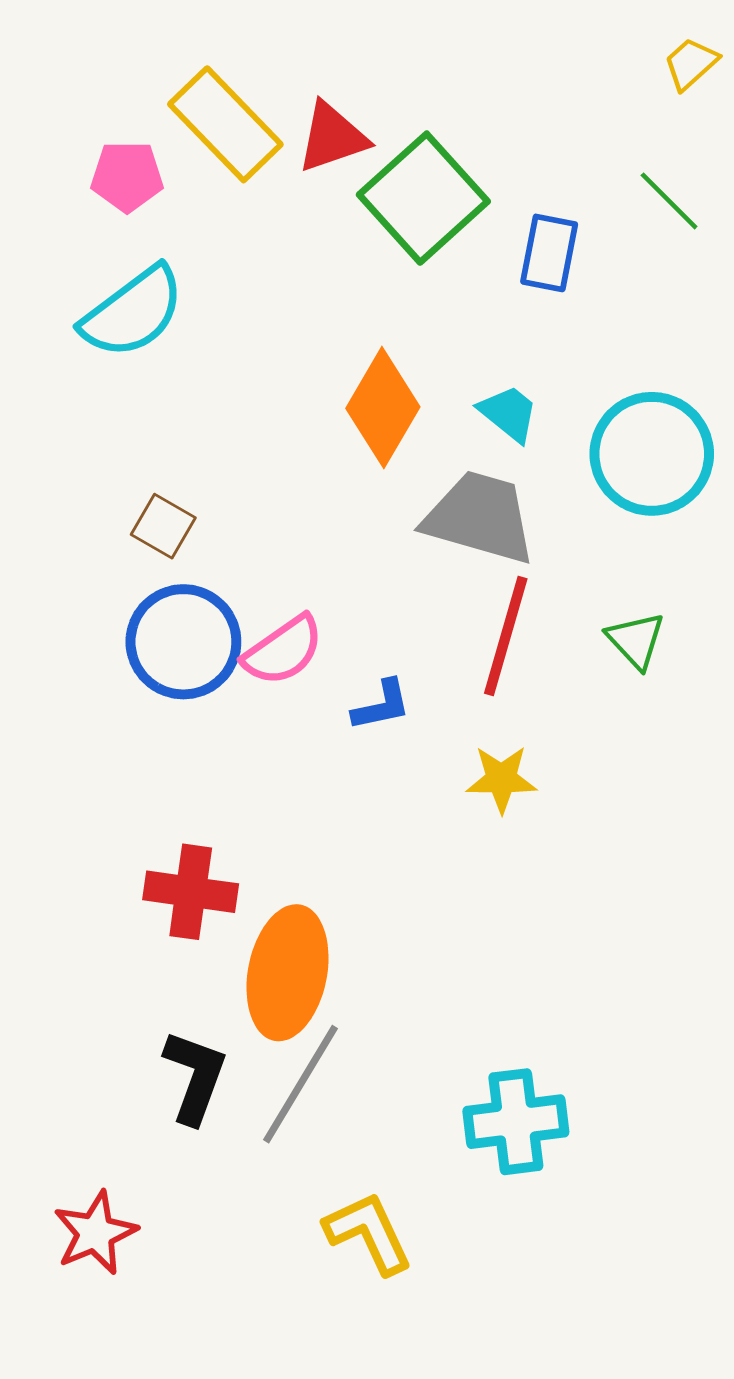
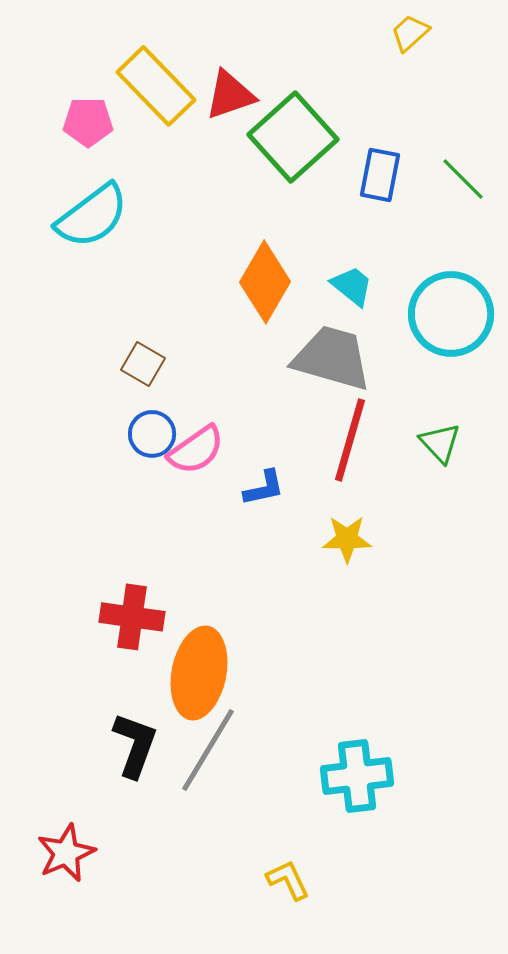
yellow trapezoid: (691, 64) -> (410, 33), moved
green line: (669, 201) -> (463, 179), moved
brown square: (163, 526) -> (143, 364), moved
blue circle: (183, 642) -> (152, 434), moved, size x0.6
yellow L-shape: (368, 1233) -> (288, 880), moved, size x0.7

